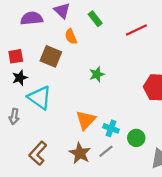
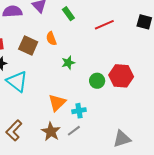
orange semicircle: (71, 37) -> (51, 39), moved
cyan cross: (111, 128) -> (79, 111), turned -32
green circle: (136, 138) -> (97, 81), moved

